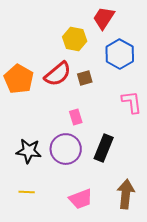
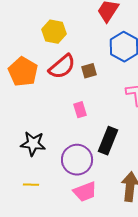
yellow hexagon: (75, 39) -> (54, 32), moved
purple circle: (66, 149) -> (77, 160), moved

